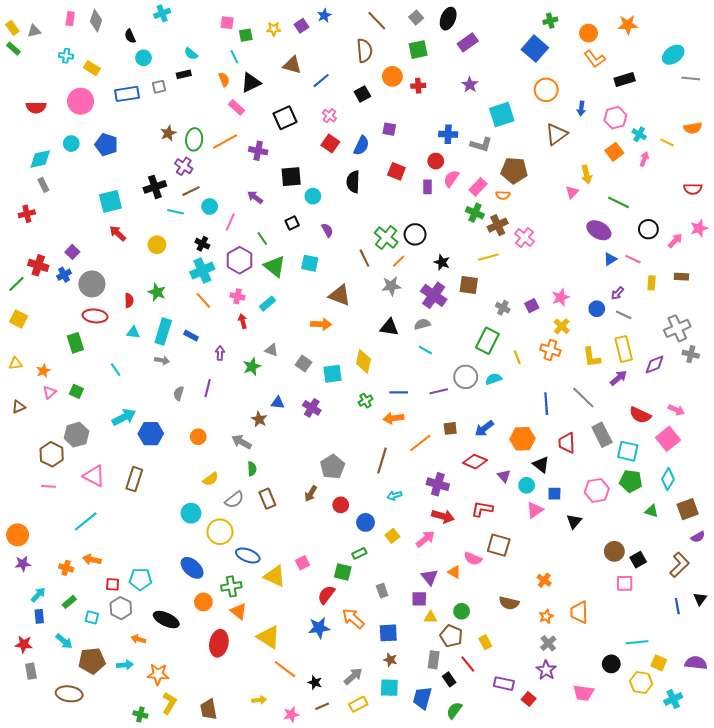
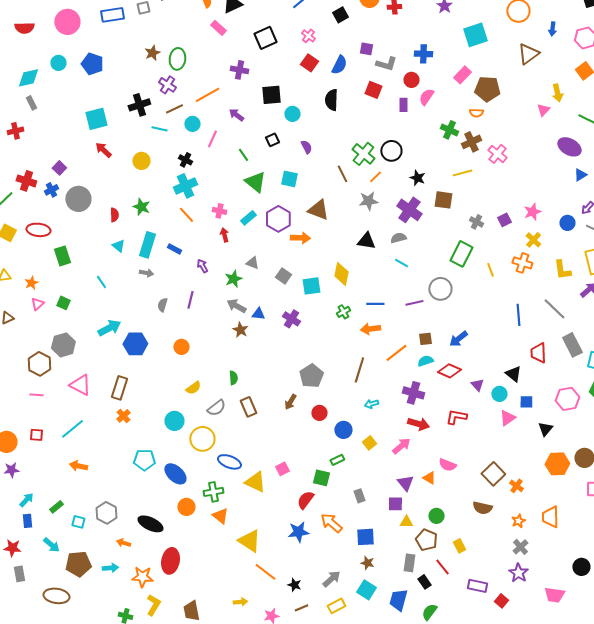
orange line: (225, 141) -> (207, 95), moved
gray L-shape: (481, 145) -> (386, 64), moved
pink rectangle: (478, 187) -> (462, 75), moved
purple hexagon: (240, 260) -> (278, 219), moved
red ellipse: (95, 316) -> (38, 230), moved
cyan triangle: (133, 332) -> (118, 246), turned 32
purple arrow: (220, 353) -> (202, 266), turned -32
cyan semicircle: (494, 379) -> (425, 361), moved
orange hexagon: (522, 439) -> (557, 464), moved
gray arrow: (242, 442) -> (236, 306), moved
brown square: (499, 545) -> (493, 474), moved, turned 30
orange cross: (66, 568) -> (123, 416), moved, turned 32
cyan pentagon: (140, 579) -> (144, 460), moved
red square: (113, 584) -> (36, 435), moved
red ellipse: (219, 643) -> (170, 561), moved
cyan square: (389, 688) -> (366, 590), turned 30

